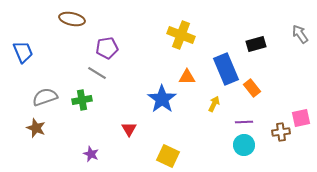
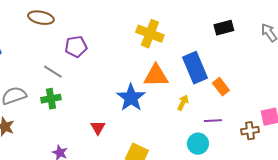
black rectangle: (256, 44) -> (224, 28), moved
gray line: (97, 73) -> (53, 72), moved
orange triangle: (187, 77) -> (156, 76), size x1.5
cyan circle: (244, 145) -> (198, 144), moved

